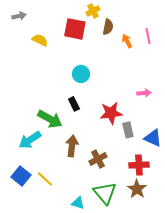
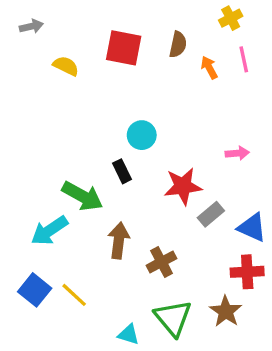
yellow cross: (93, 11) -> (231, 18), moved
cyan circle: (81, 74) -> (142, 135), moved
gray rectangle: (128, 130) -> (211, 214), turned 63
red cross: (139, 165) -> (247, 272), moved

